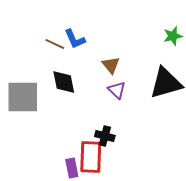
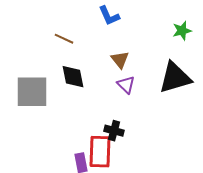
blue L-shape: (75, 39) -> (109, 16), moved

